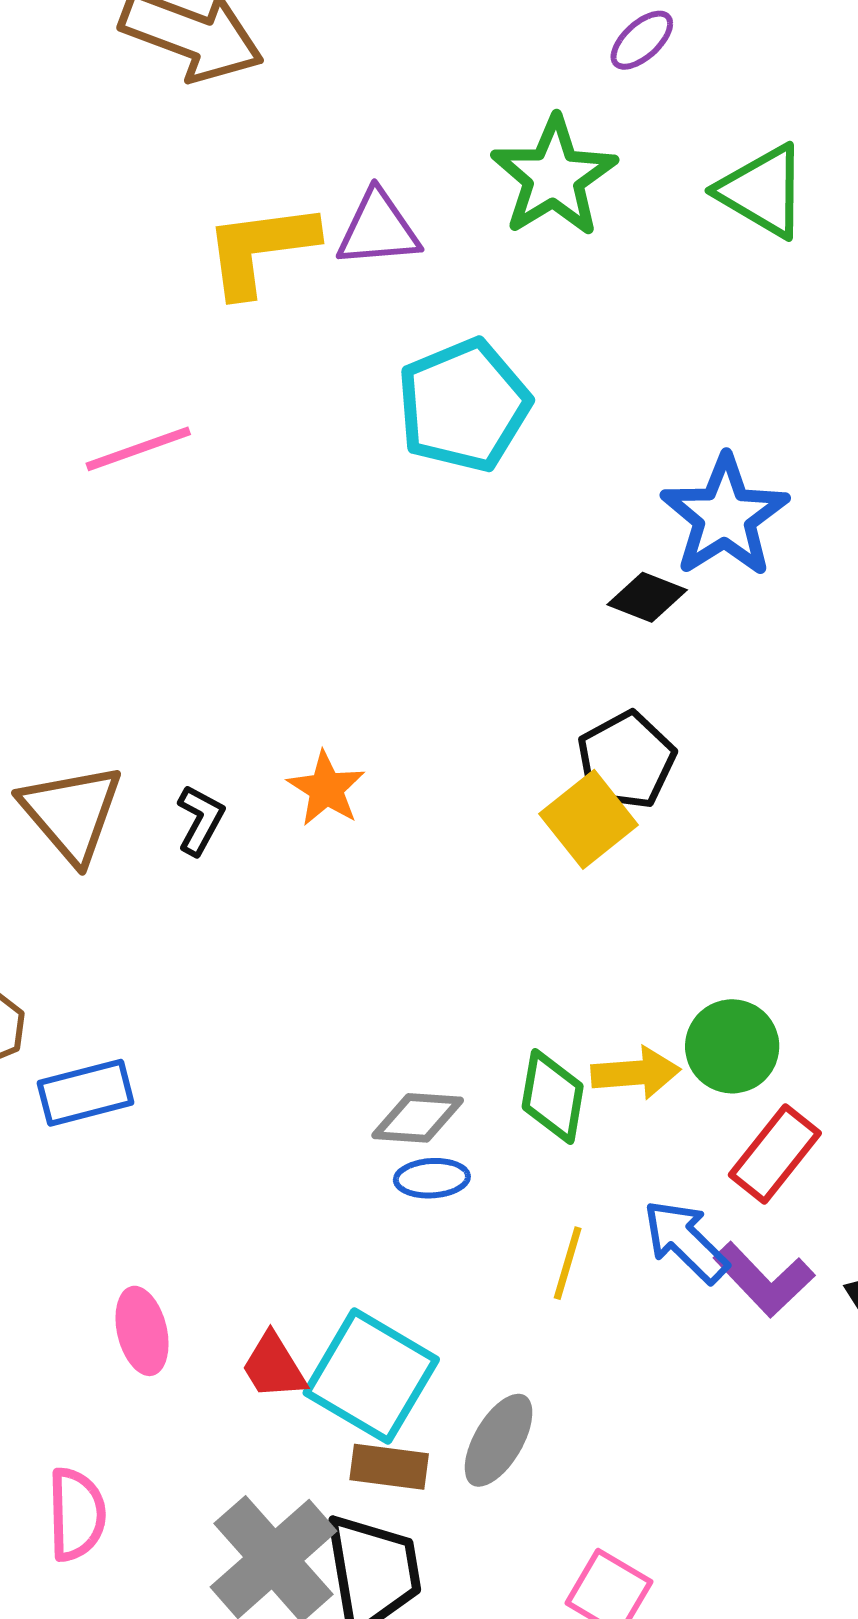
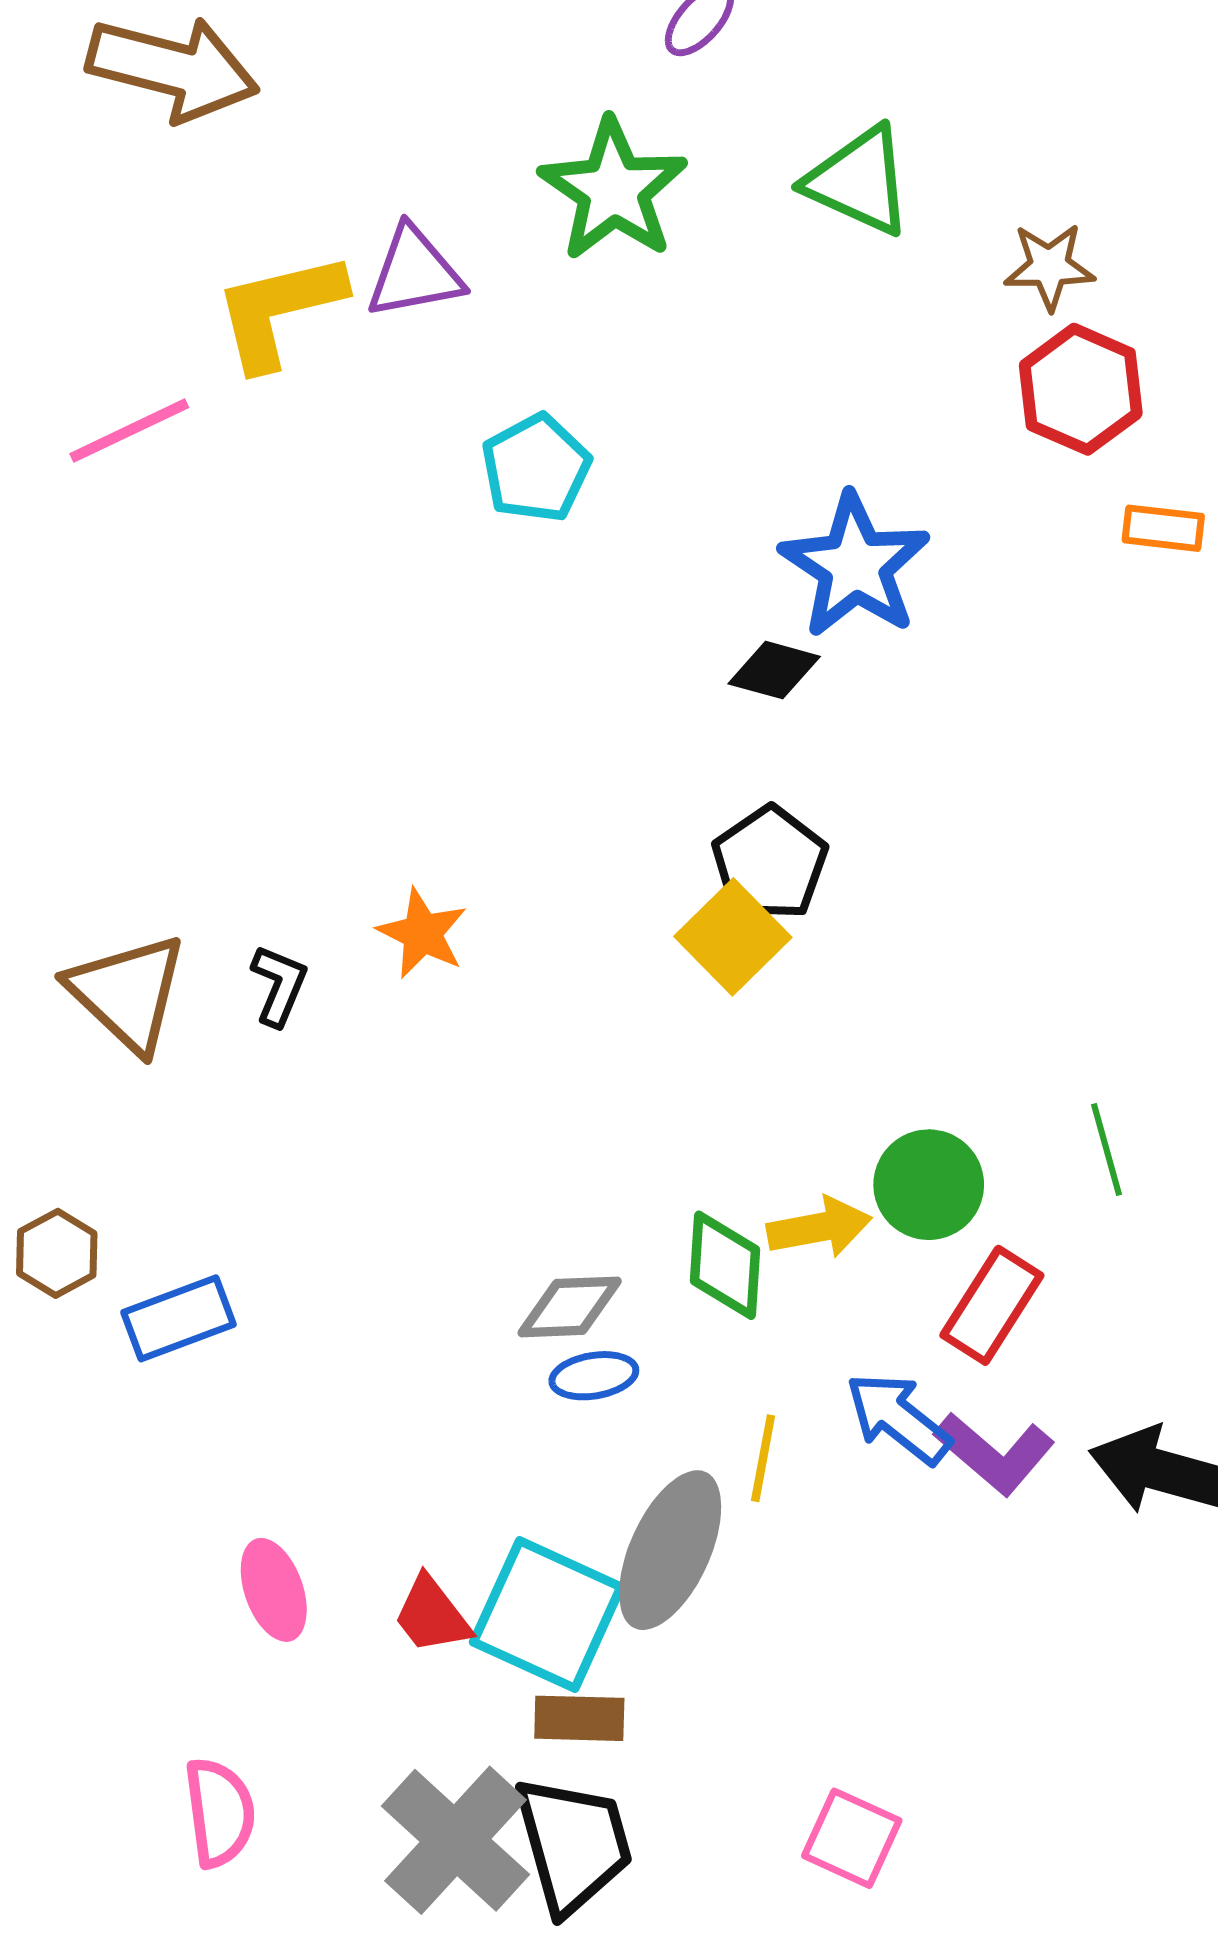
cyan pentagon: (464, 405) -> (536, 468), size x0.7
pink line: (138, 449) -> (129, 431), moved
gray ellipse: (499, 1440) -> (670, 1550), moved, size x1.4

